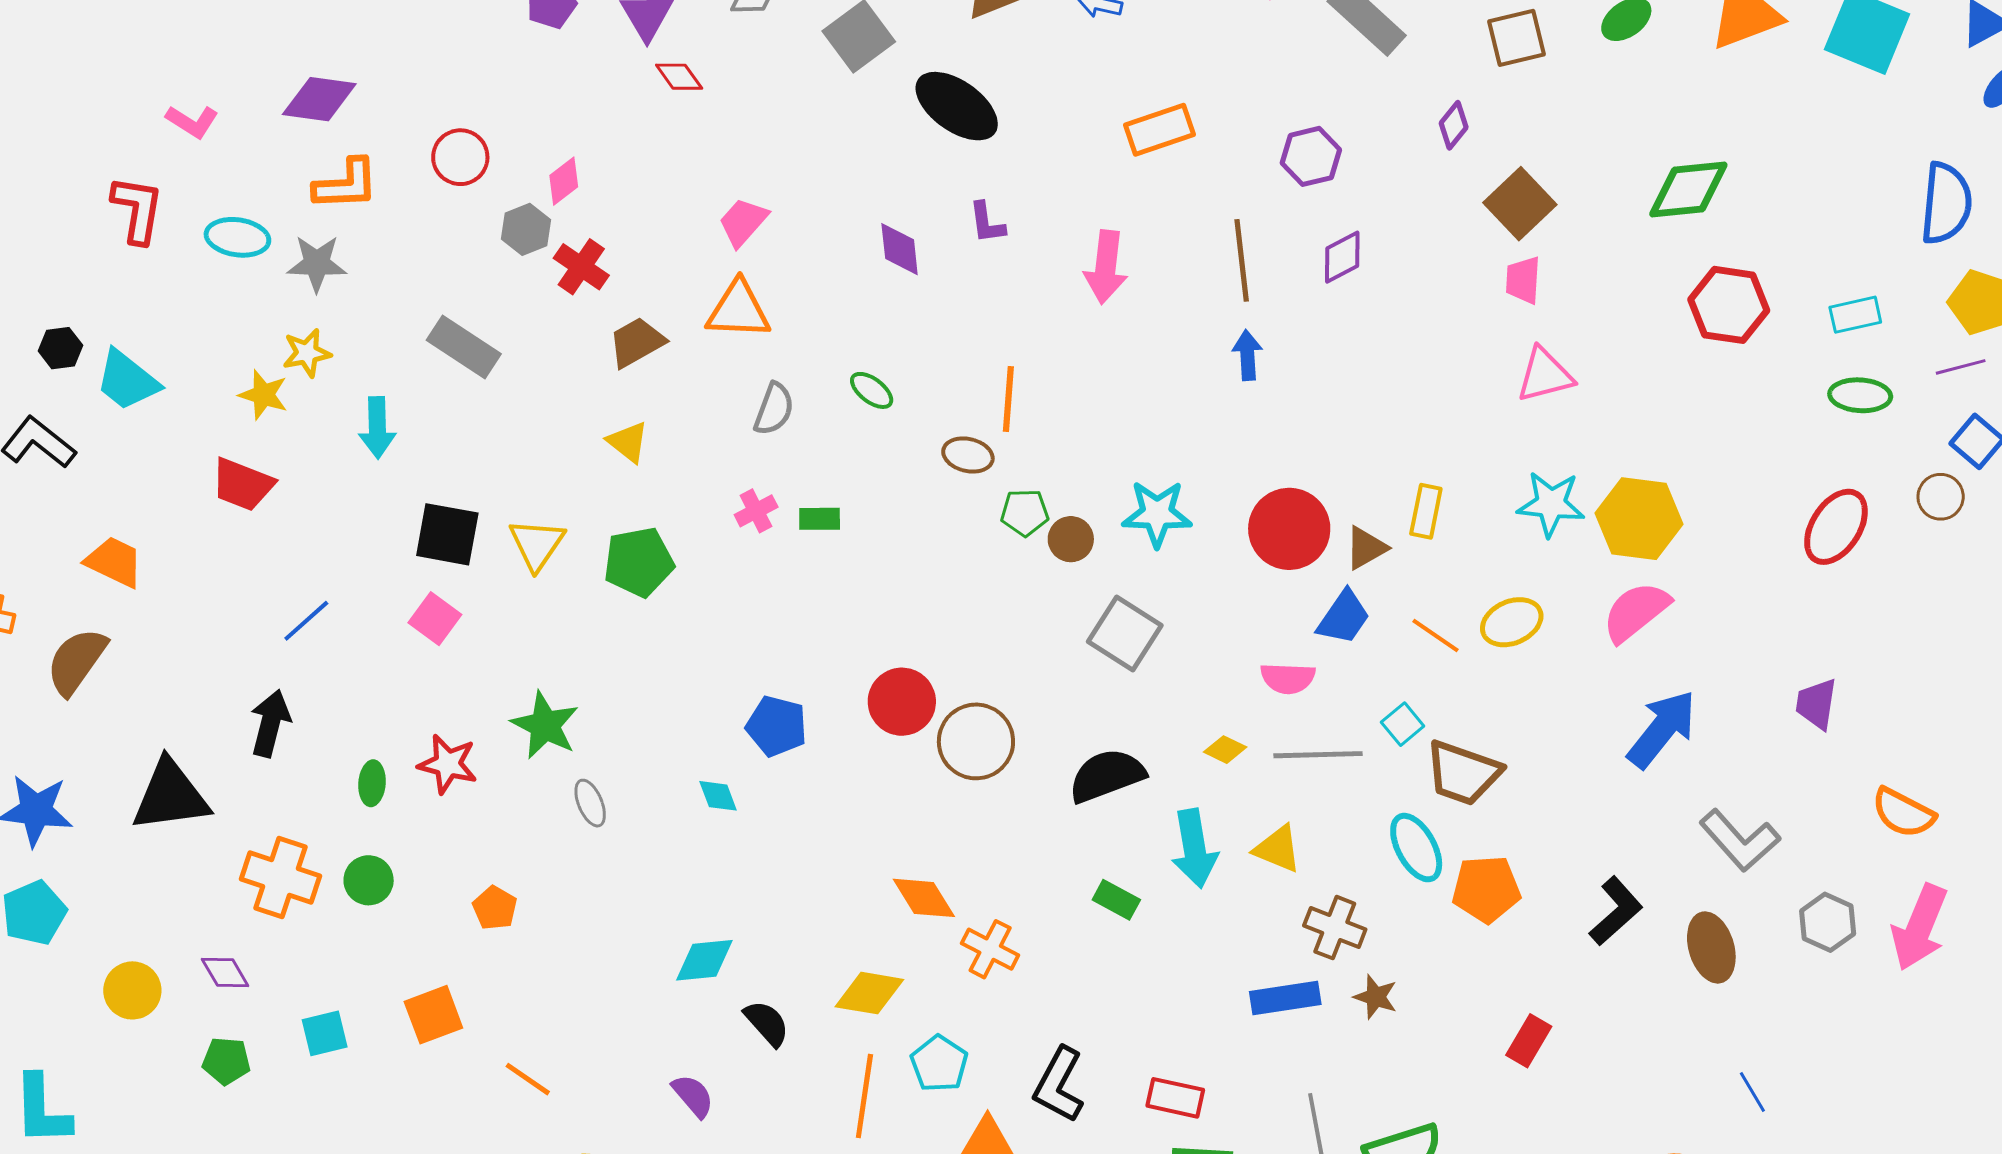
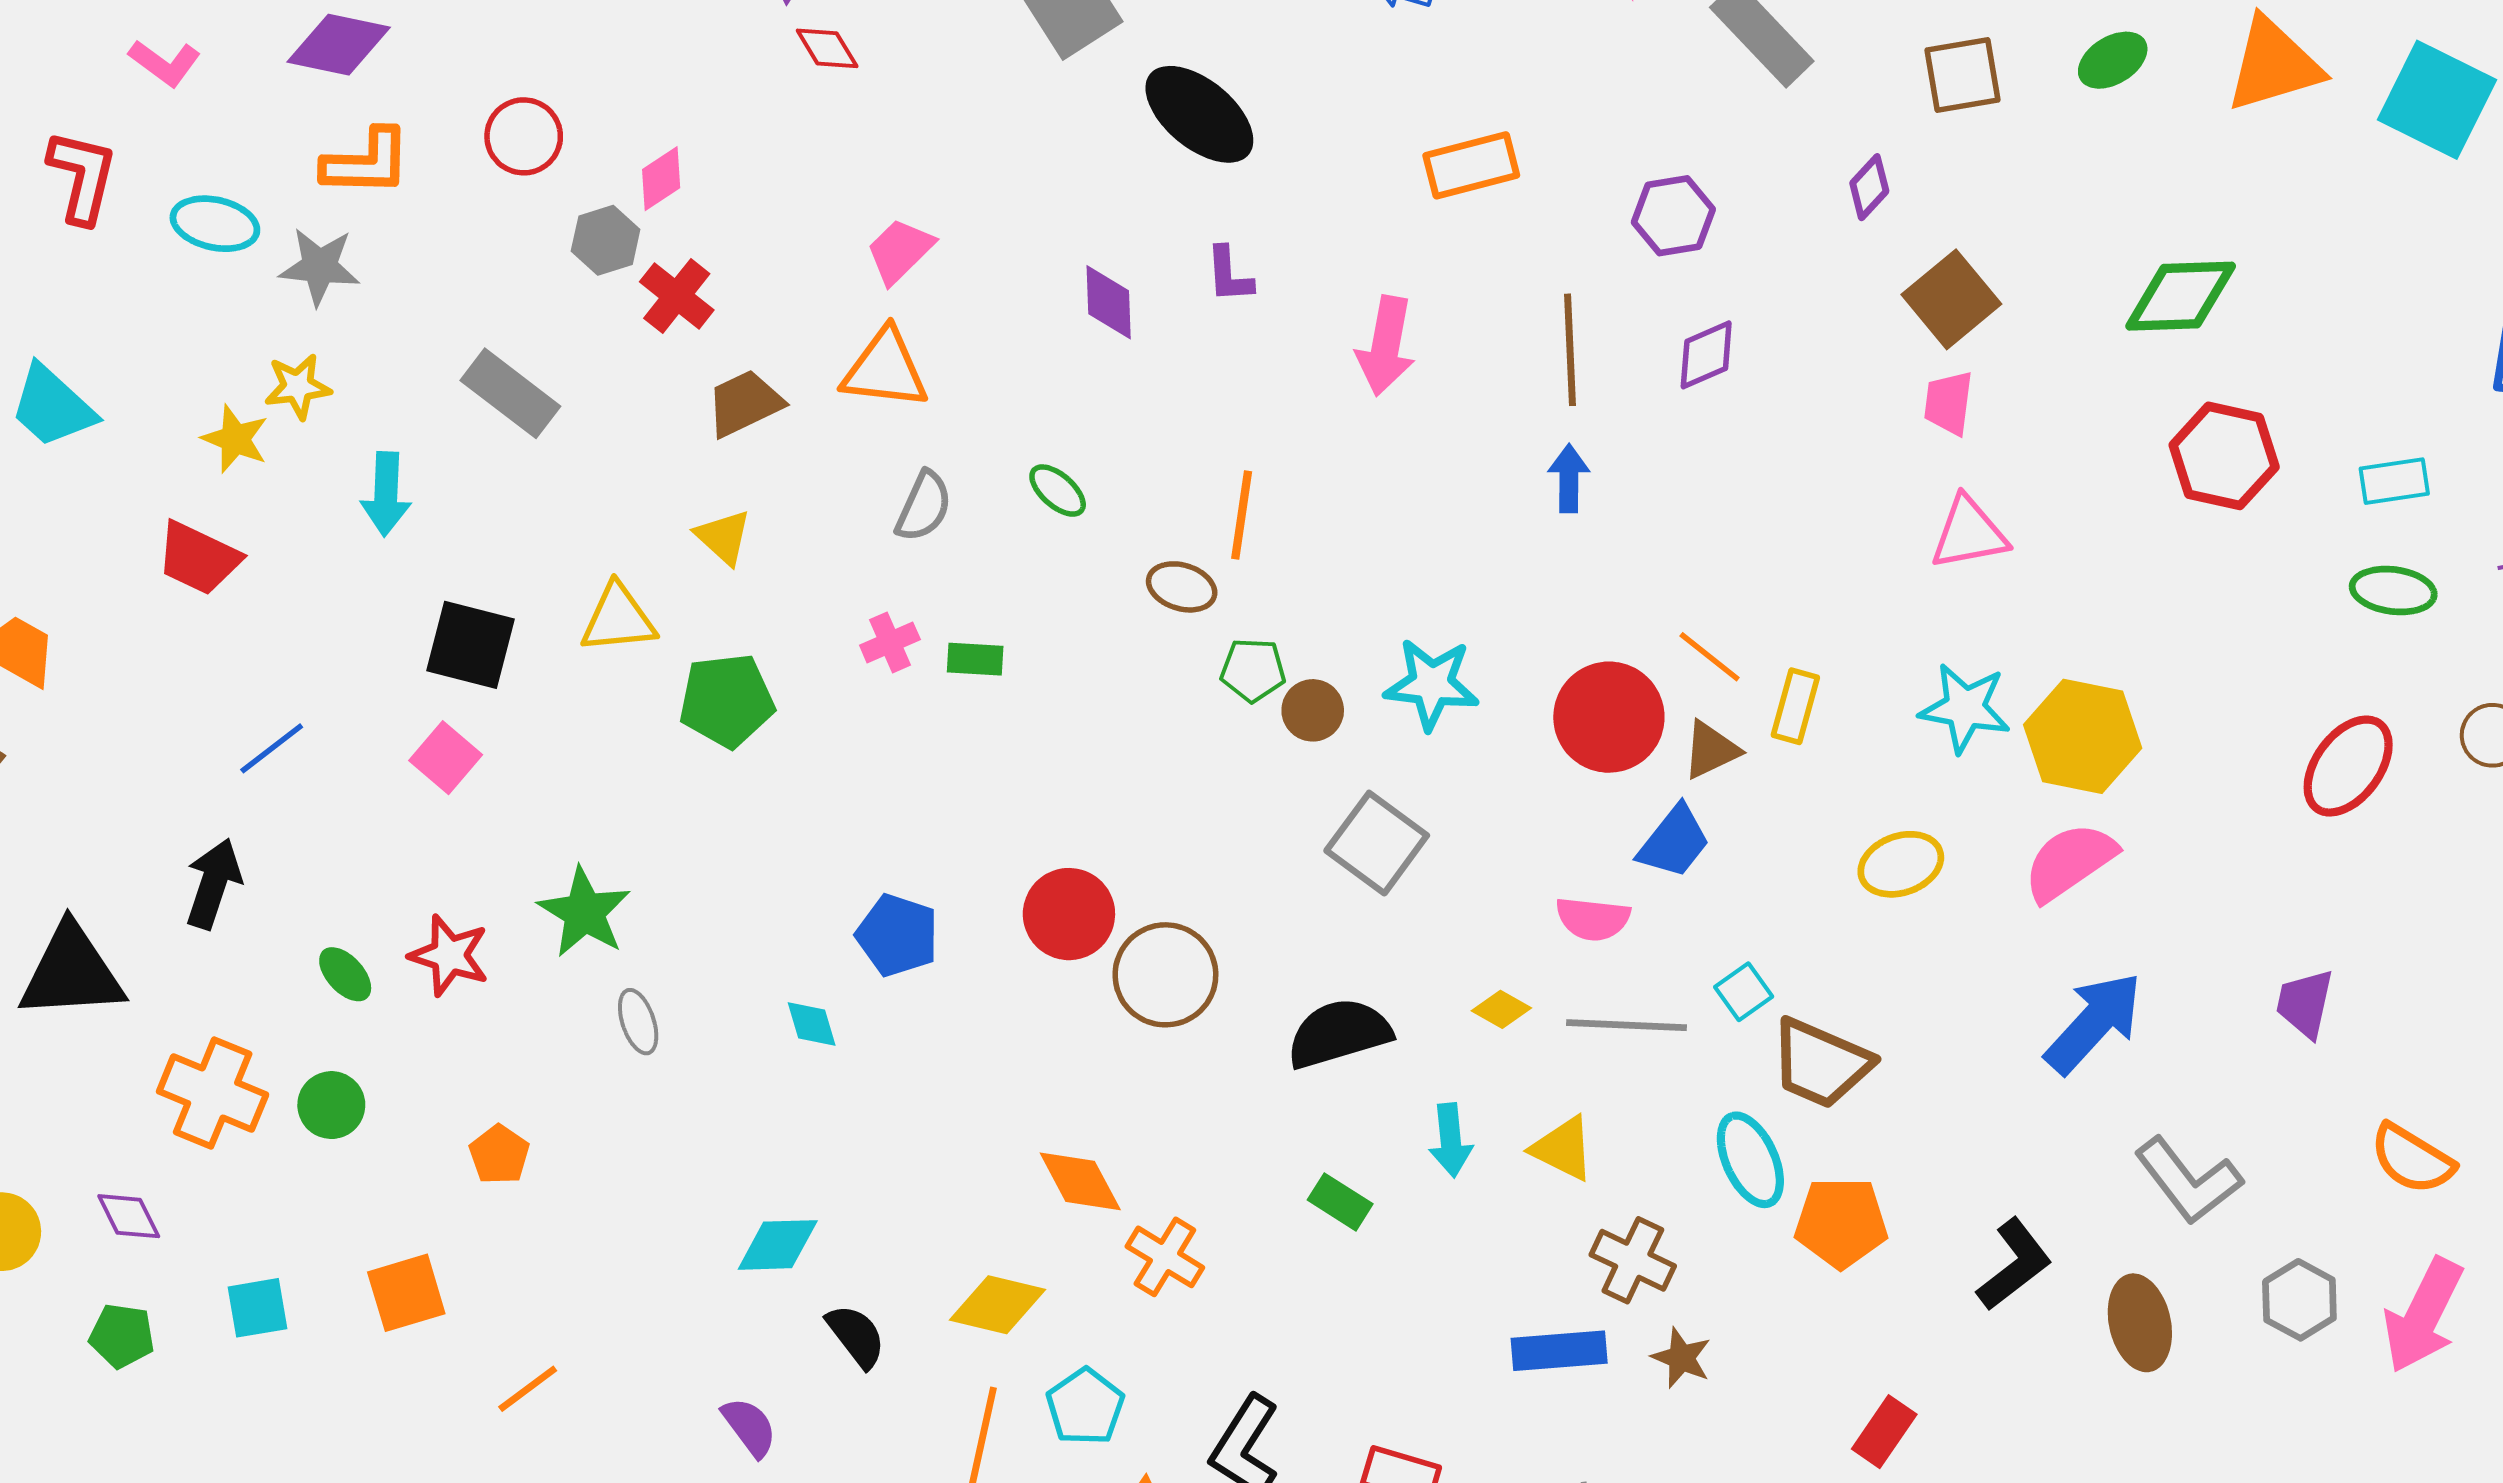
yellow triangle: (537, 544) -> (618, 619), moved, turned 46
orange line: (1435, 635) -> (1710, 657), moved
green ellipse: (372, 783) -> (345, 974), turned -51
cyan arrow: (1194, 849) -> (1451, 1140), size x0.7
orange line: (528, 1079) -> (528, 1389), turned -75

